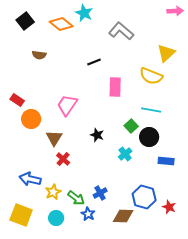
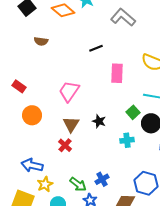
orange circle: (31, 119) -> (32, 115), moved
brown triangle: (54, 138) -> (71, 124), moved
cyan cross: (125, 154) -> (127, 140), turned 32
yellow star: (53, 192) -> (45, 184), moved

